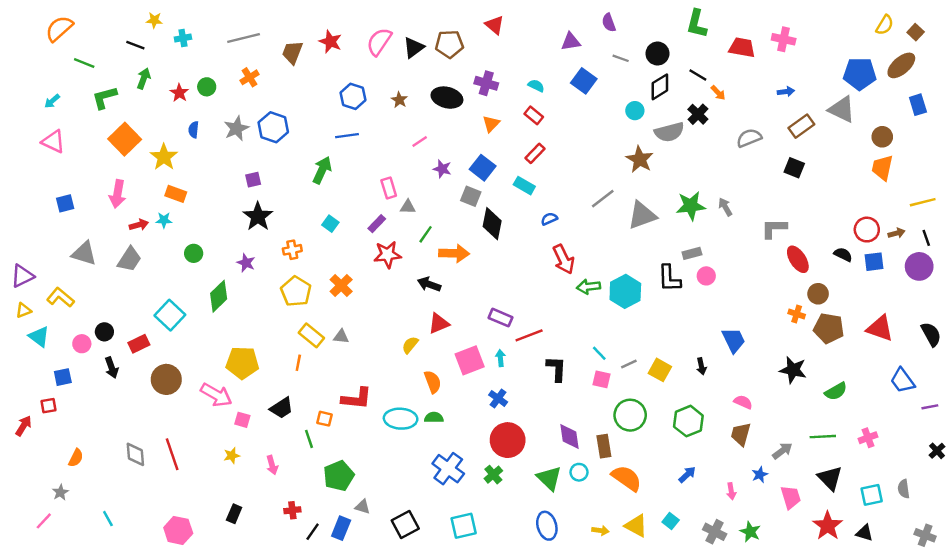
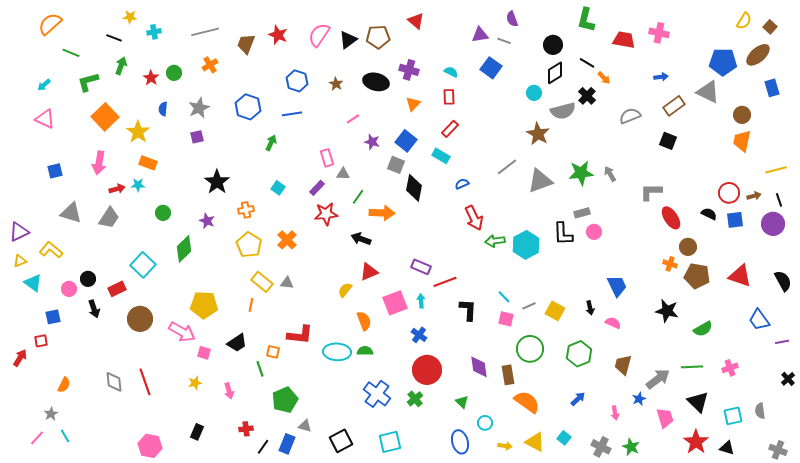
gray line: (621, 58) -> (504, 41), moved
red rectangle: (534, 115) -> (449, 97), turned 49
blue hexagon: (273, 127) -> (248, 107), moved
green arrow: (322, 170) -> (271, 143), size x0.7
purple square: (253, 180) -> (197, 137), moved
pink semicircle: (743, 402) -> (613, 323), moved
gray arrow: (782, 451) -> (658, 379), size x1.4
cyan circle: (579, 472) -> (485, 423), moved
green triangle: (549, 478) -> (462, 402), size x0.6
cyan line: (108, 519) -> (65, 436), moved

